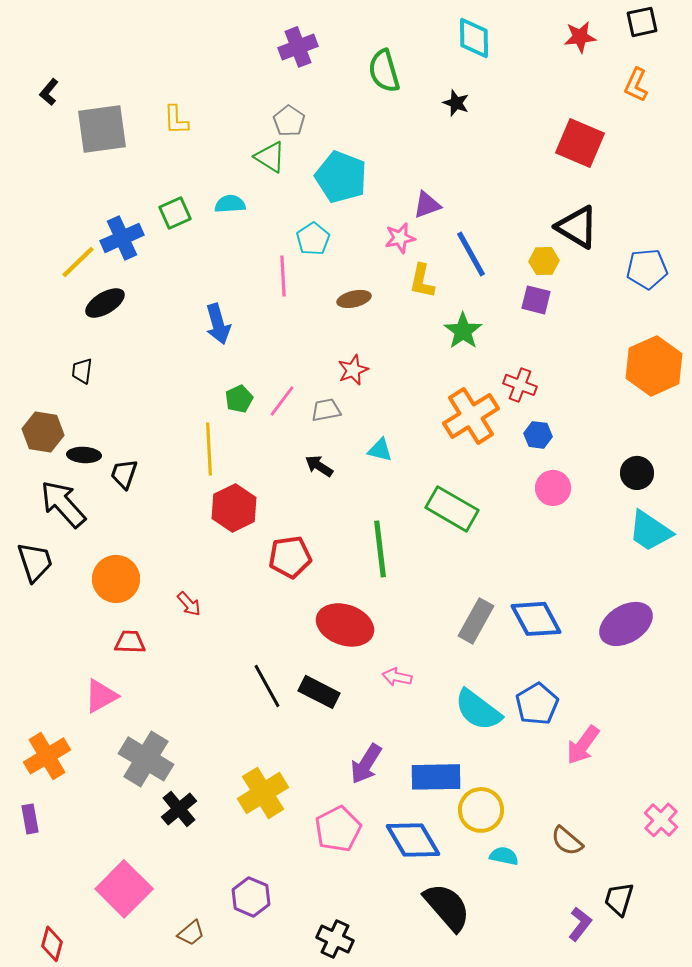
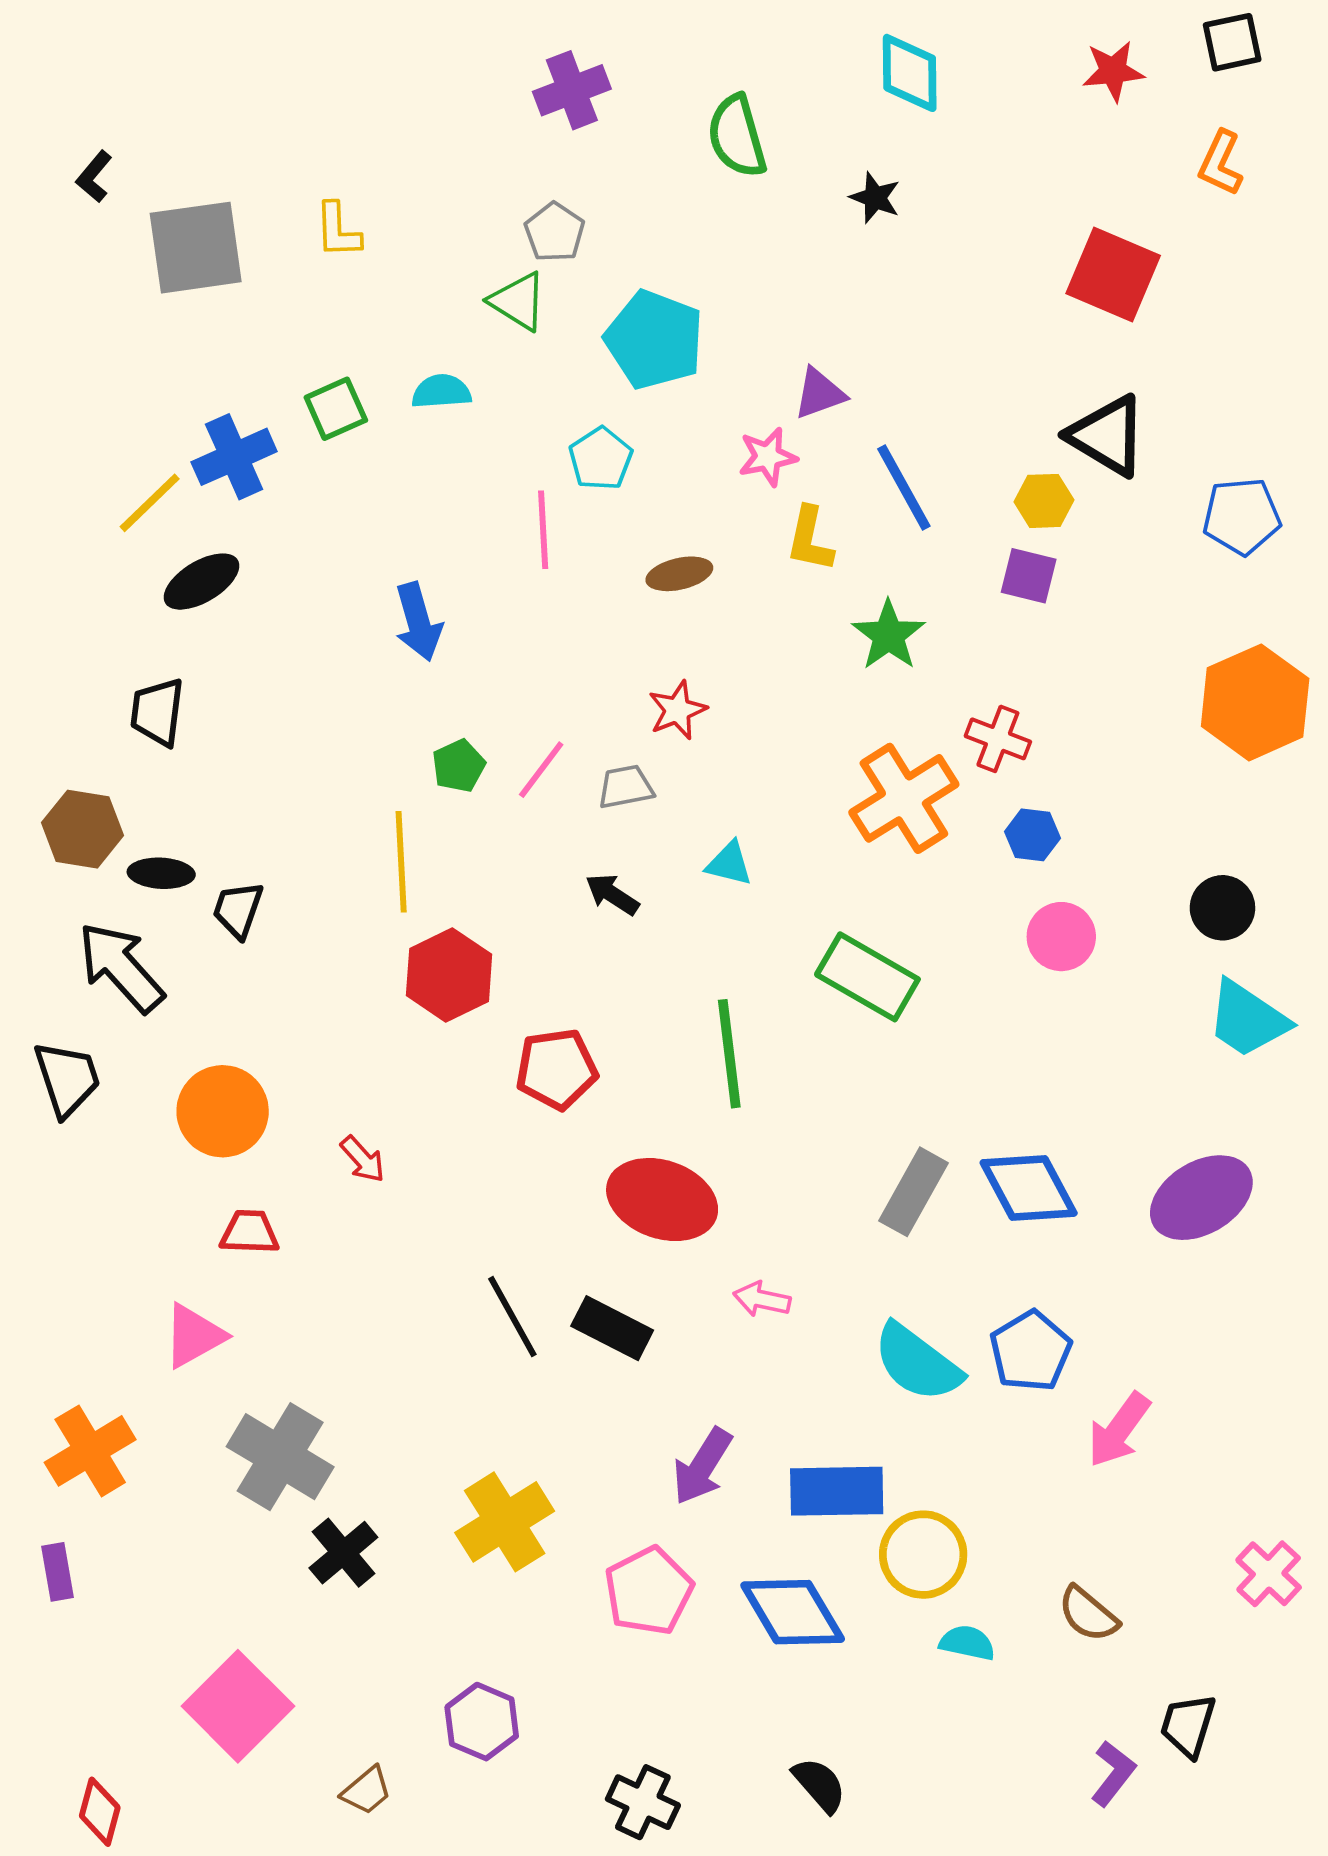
black trapezoid: (82, 371) -> (157, 712), size x1.4
black semicircle: (447, 907) -> (819, 1785), moved, size x0.6

